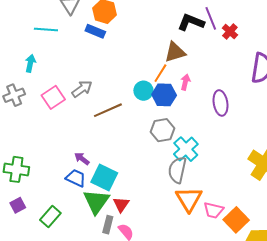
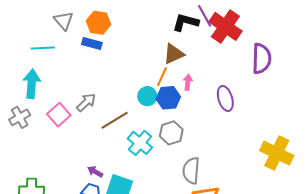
red cross: (230, 32) -> (225, 26), size x2.0
cyan arrow: (30, 63) -> (32, 84), size x1.6
cyan cross: (186, 149) -> (140, 143), moved

